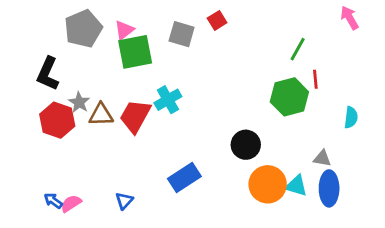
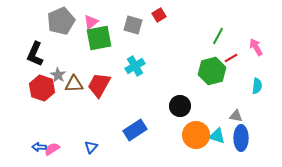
pink arrow: (350, 18) -> (256, 47), moved
red line: (315, 79) -> (231, 58), turned 64
cyan cross: (168, 100) -> (135, 66), moved
blue arrow: (53, 201) -> (39, 147), turned -32

